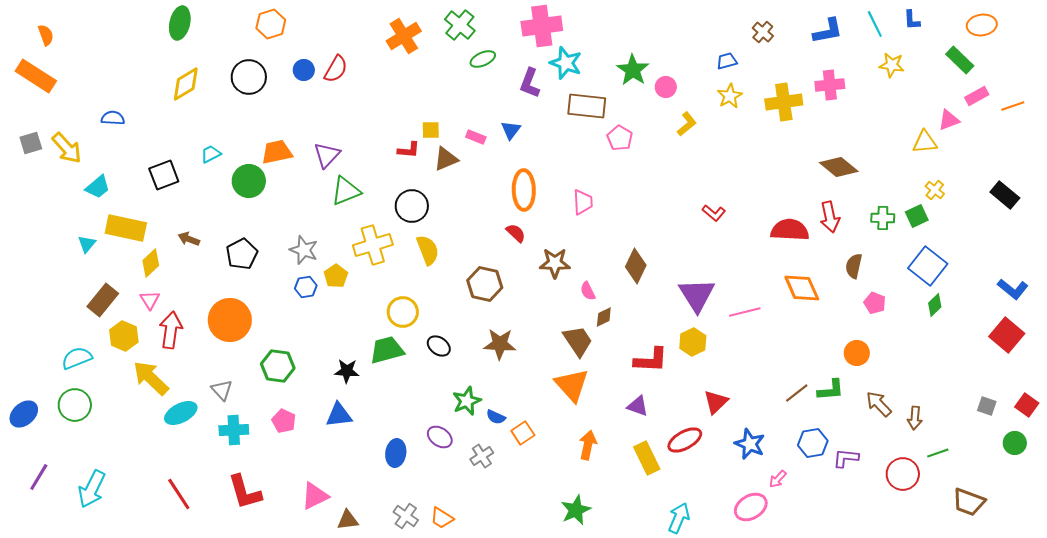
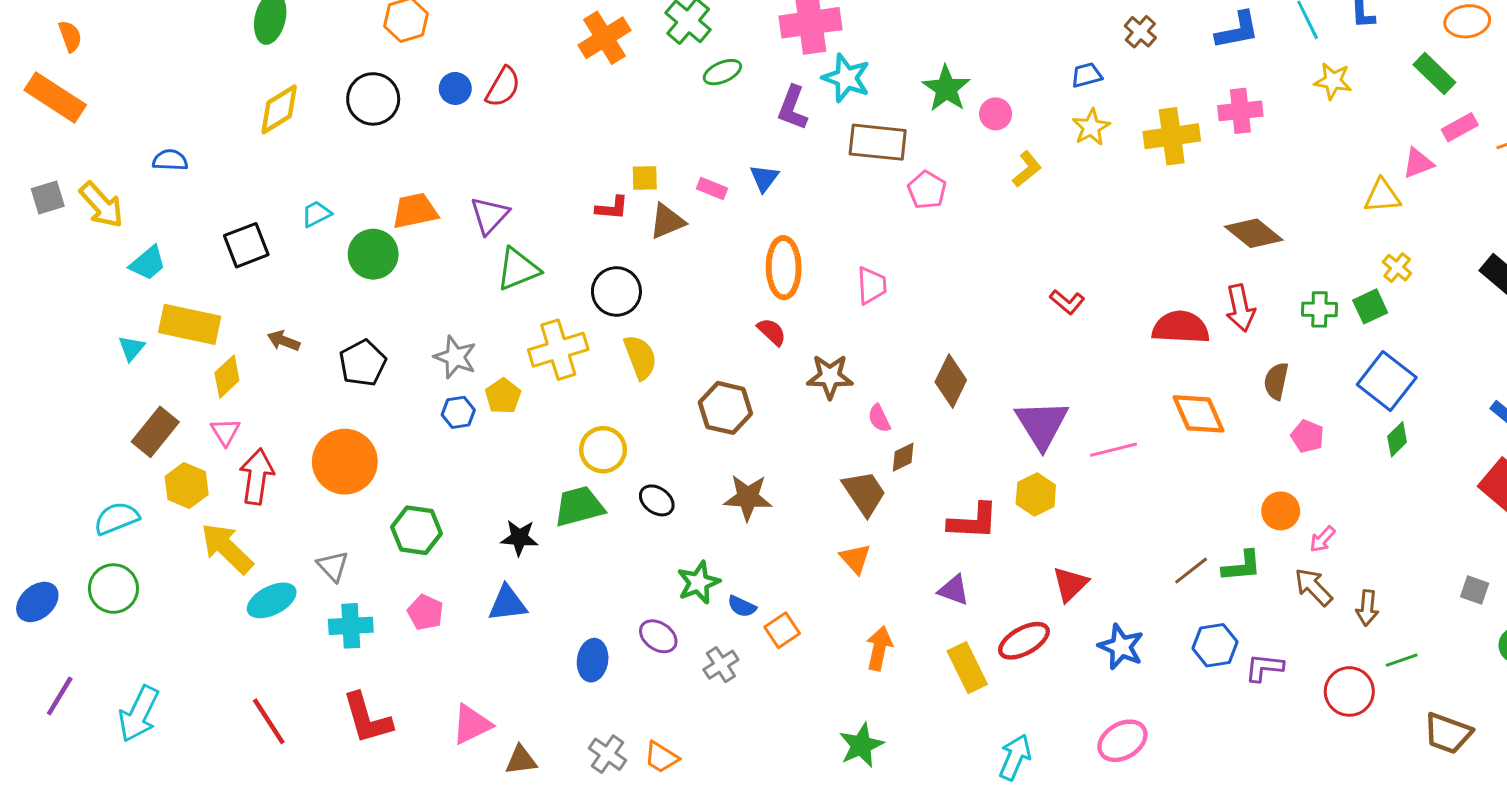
orange triangle: (572, 385) -> (855, 559), size x0.6
pink arrow: (778, 479) -> (1322, 539), moved

